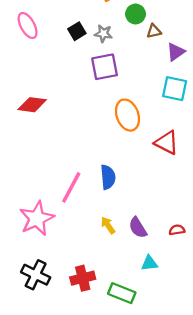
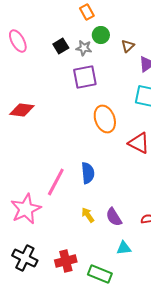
green circle: (136, 14) -> (101, 35), moved
brown triangle: (154, 31) -> (128, 46), turned -32

